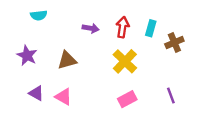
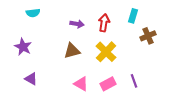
cyan rectangle: (151, 28) -> (133, 16), moved
brown triangle: (67, 60) -> (72, 51), moved
purple line: (171, 96) -> (134, 81), moved
pink triangle: (64, 97) -> (81, 84), moved

